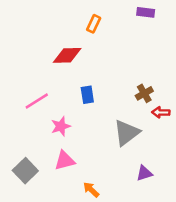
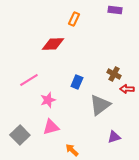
brown cross: (144, 93) -> (114, 74), turned -32
blue rectangle: (87, 95) -> (77, 82), moved, turned 32

